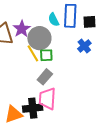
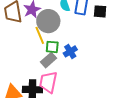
blue cross: (84, 46) -> (70, 51), moved
green square: (46, 55) -> (52, 47), moved

